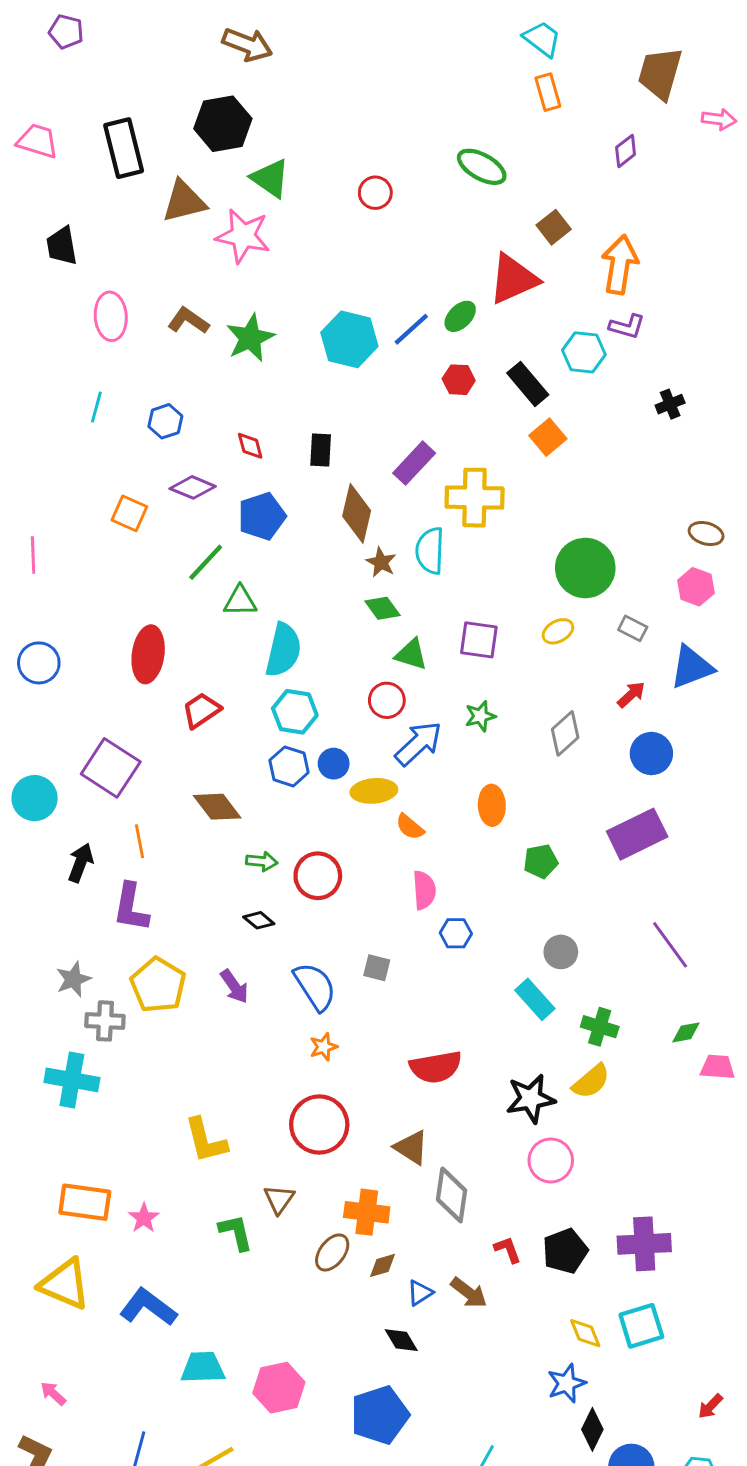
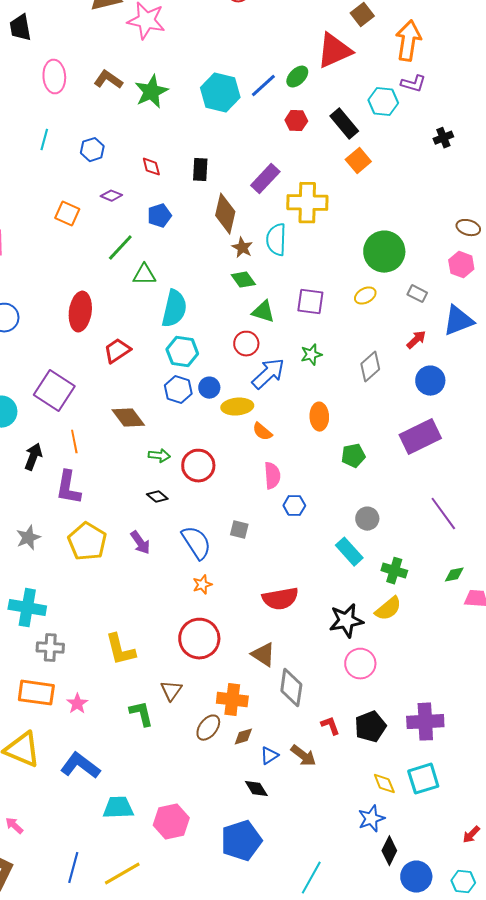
purple diamond: (193, 487) -> (111, 196), size x0.7
blue pentagon: (262, 516) -> (159, 216), size x0.7
gray cross: (105, 1021) -> (50, 648), moved

